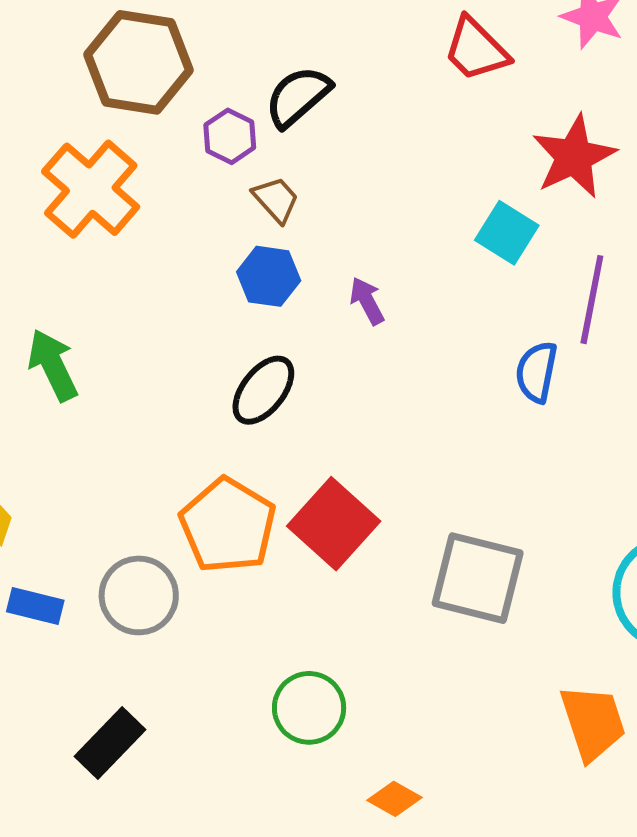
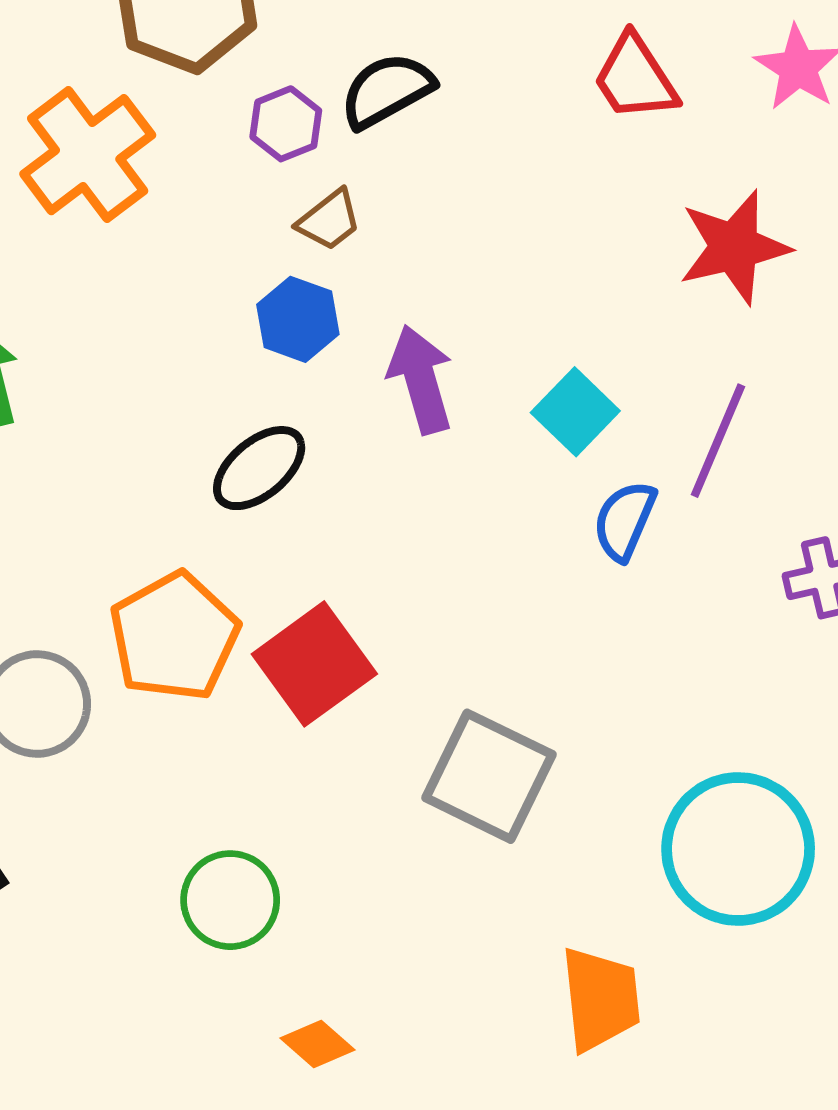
brown trapezoid: (276, 200) -> (329, 220), turned 82
cyan square: (507, 233) -> (575, 412), moved
purple arrow: (367, 301) -> (421, 379), size x1.6

